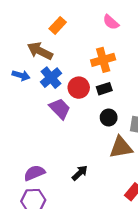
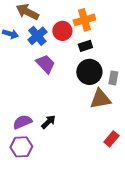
red circle: (79, 88) -> (62, 31), moved
black circle: (109, 117) -> (89, 72), size x1.6
black arrow: (80, 173) -> (48, 122), moved

